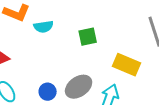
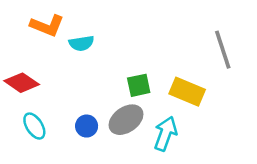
green square: (88, 37) -> (139, 85), moved

